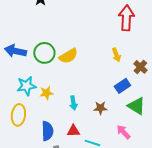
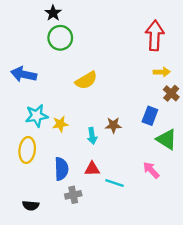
green circle: (44, 53) -> (60, 38), moved
yellow arrow: (116, 55) -> (162, 72), moved, turned -72
blue rectangle: (122, 86) -> (150, 116), turned -35
brown star: (100, 108) -> (113, 125), moved

